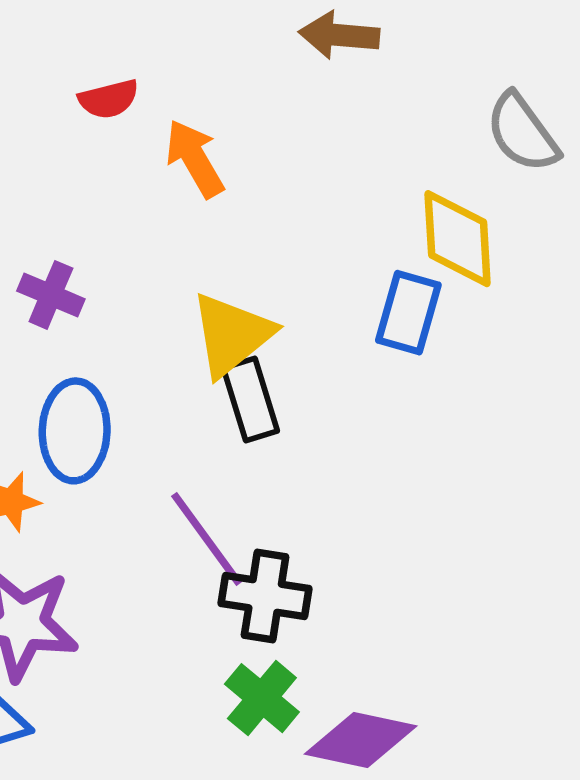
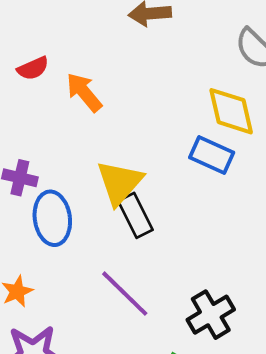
blue rectangle: (408, 313) -> (212, 155), turned -72
blue ellipse: (75, 431) -> (52, 218), moved
black cross: (265, 596) -> (211, 315), moved, turned -30

